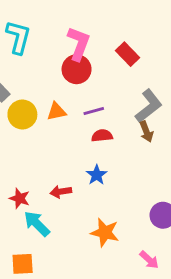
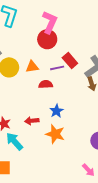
red rectangle: (127, 54) -> (70, 61), moved
red semicircle: (102, 136) -> (46, 84), moved
orange star: (105, 232) -> (55, 134), moved

